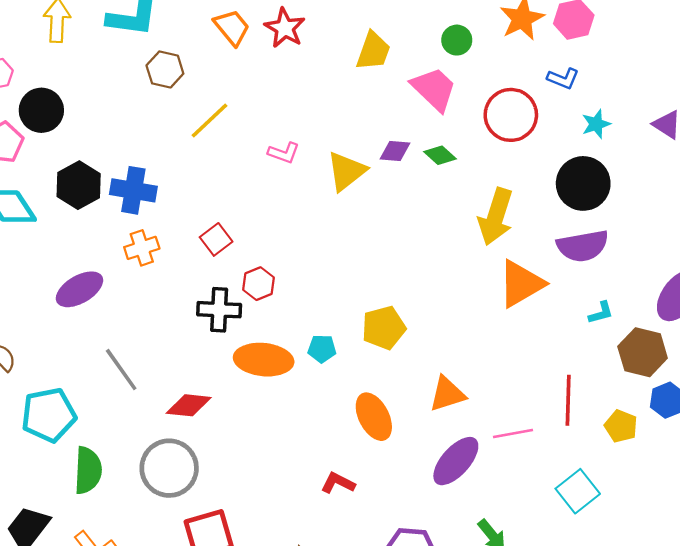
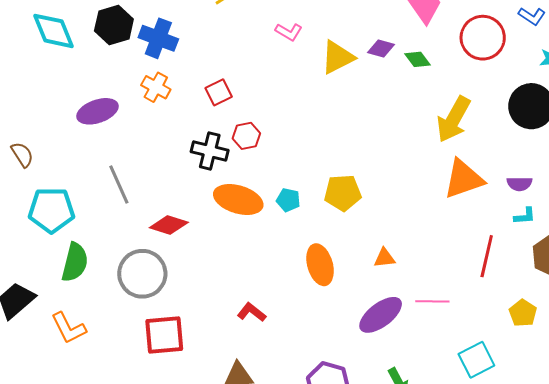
purple semicircle: (583, 246) -> (519, 184), moved, size x0.6
orange cross: (142, 248) -> (156, 87), turned 36
orange triangle: (447, 394) -> (384, 258), size x0.7
red line: (568, 400) -> (487, 256), moved
red L-shape: (338, 483) -> (252, 312), moved

